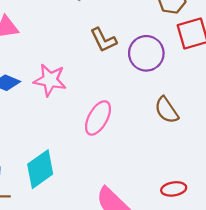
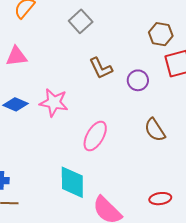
purple circle: (146, 53) -> (138, 80), size x0.7
cyan diamond: (40, 169) -> (72, 182), moved, turned -56

